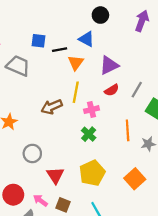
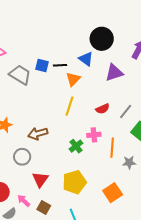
black circle: (100, 15) -> (102, 39), size x1.5
blue square: (38, 41) -> (42, 65), moved
purple triangle: (109, 65) -> (114, 73), moved
brown arrow: (52, 107) -> (38, 134), moved
pink cross: (92, 110) -> (94, 135), moved

